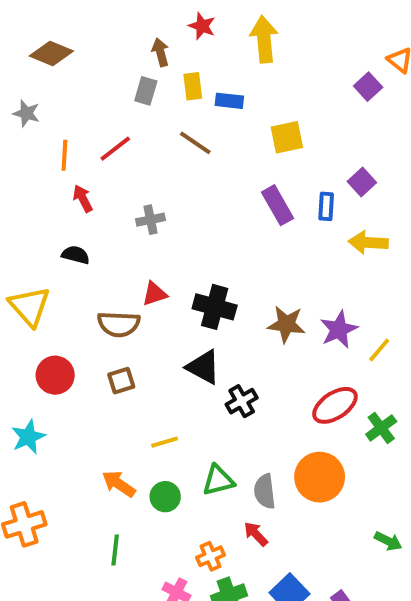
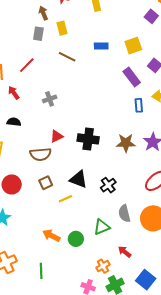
blue rectangle: (229, 101) -> (101, 46), moved
yellow square: (287, 137) -> (133, 46), moved
purple rectangle: (278, 205) -> (132, 77), moved
blue rectangle: (326, 206) -> (139, 105), moved
black triangle: (203, 367) -> (78, 179), moved
yellow line: (165, 442) -> (65, 199), moved
gray semicircle: (265, 491) -> (124, 213), moved
green line: (115, 550) -> (41, 271), moved

